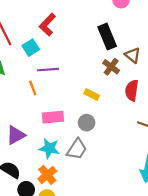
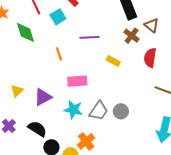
purple line: (48, 70) -> (89, 37), moved
gray circle: (87, 123) -> (121, 111), moved
orange cross: (47, 175) -> (86, 141), moved

